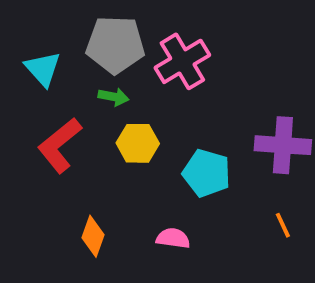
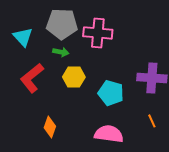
pink cross: (182, 61) -> (98, 33), turned 36
pink semicircle: (173, 238) -> (109, 134), moved, size x1.6

